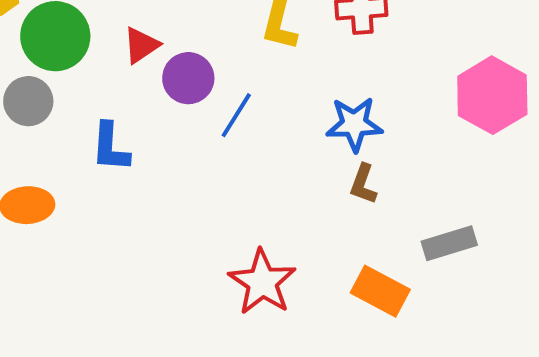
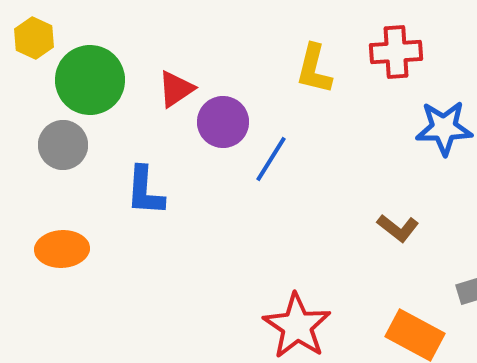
blue star: (354, 124) -> (444, 128), moved
brown L-shape: (363, 184) -> (398, 228), turned -72

